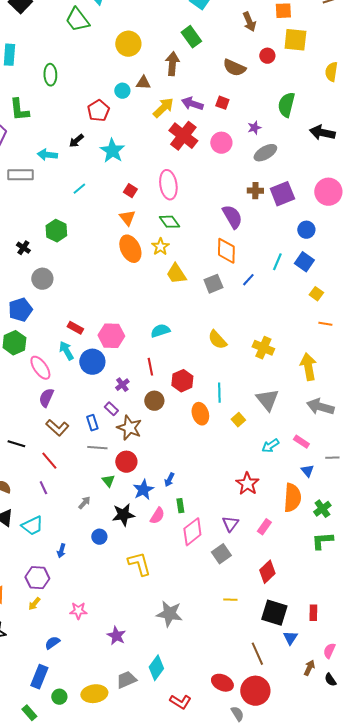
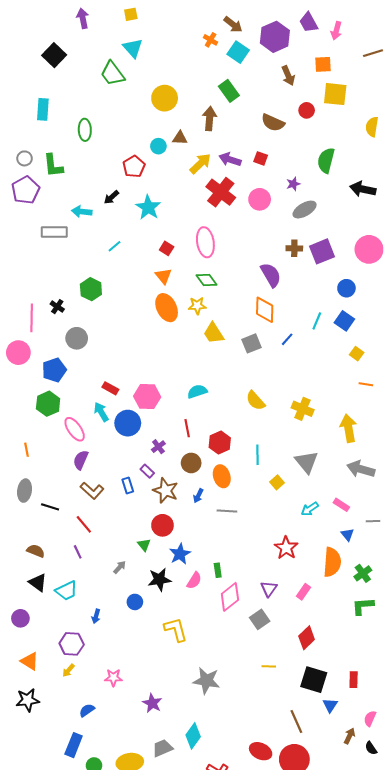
yellow star: (160, 247) -> (197, 306), turned 30
orange ellipse: (200, 414) -> (222, 476), moved
gray line: (97, 448) -> (227, 511), moved
blue arrow: (169, 480) -> (198, 496), moved

